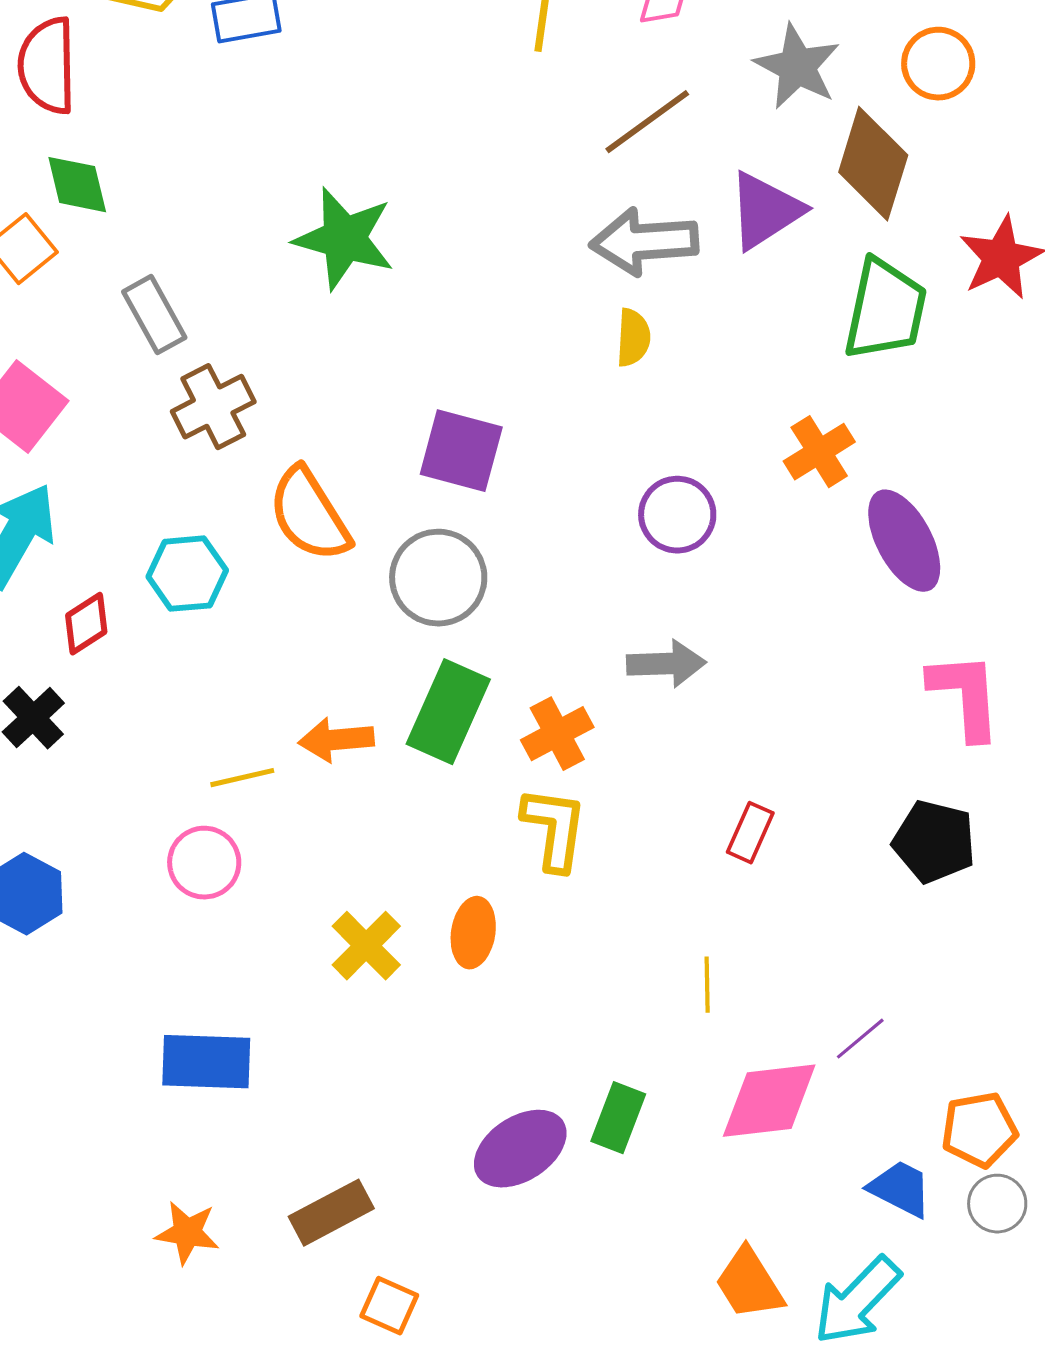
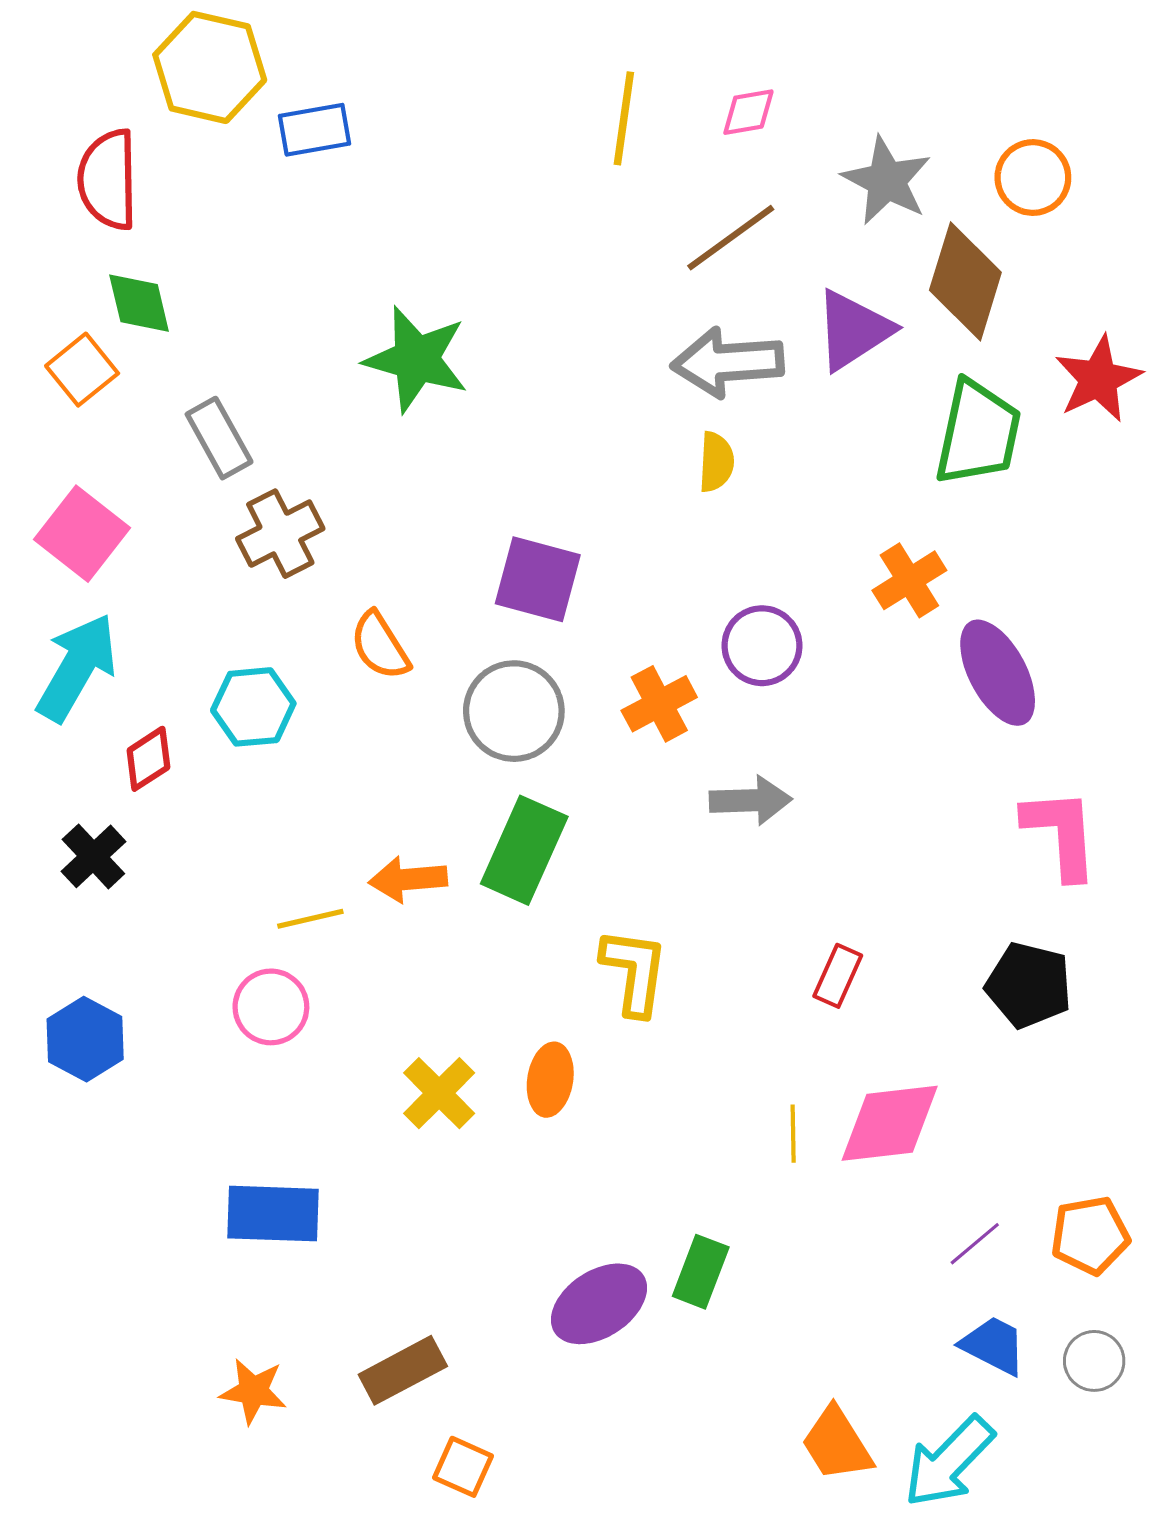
orange semicircle: (309, 515) -> (380, 646), size x0.7
orange cross: (557, 734) -> (659, 704), moved
purple line: (860, 1039) -> (975, 1244), moved
pink diamond: (769, 1101) -> (890, 1123), moved
orange pentagon: (979, 1130) -> (1090, 1235), moved

